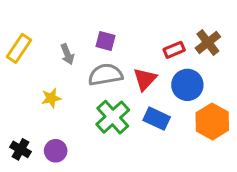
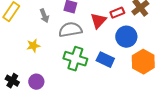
red triangle: (145, 79) -> (98, 21), moved
green cross: (113, 117) -> (75, 59), turned -30

